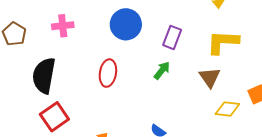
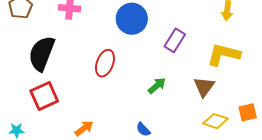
green arrow: (162, 70) -> (157, 86), moved

